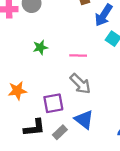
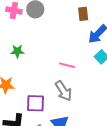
green star: (40, 47) -> (17, 51), moved

